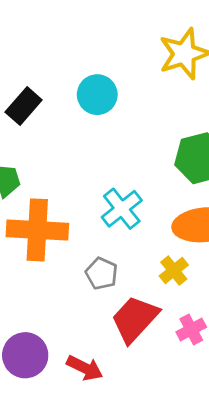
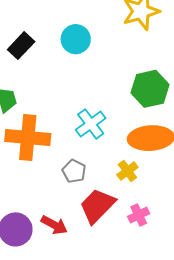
red arrow: (85, 368) -> (54, 225), moved

